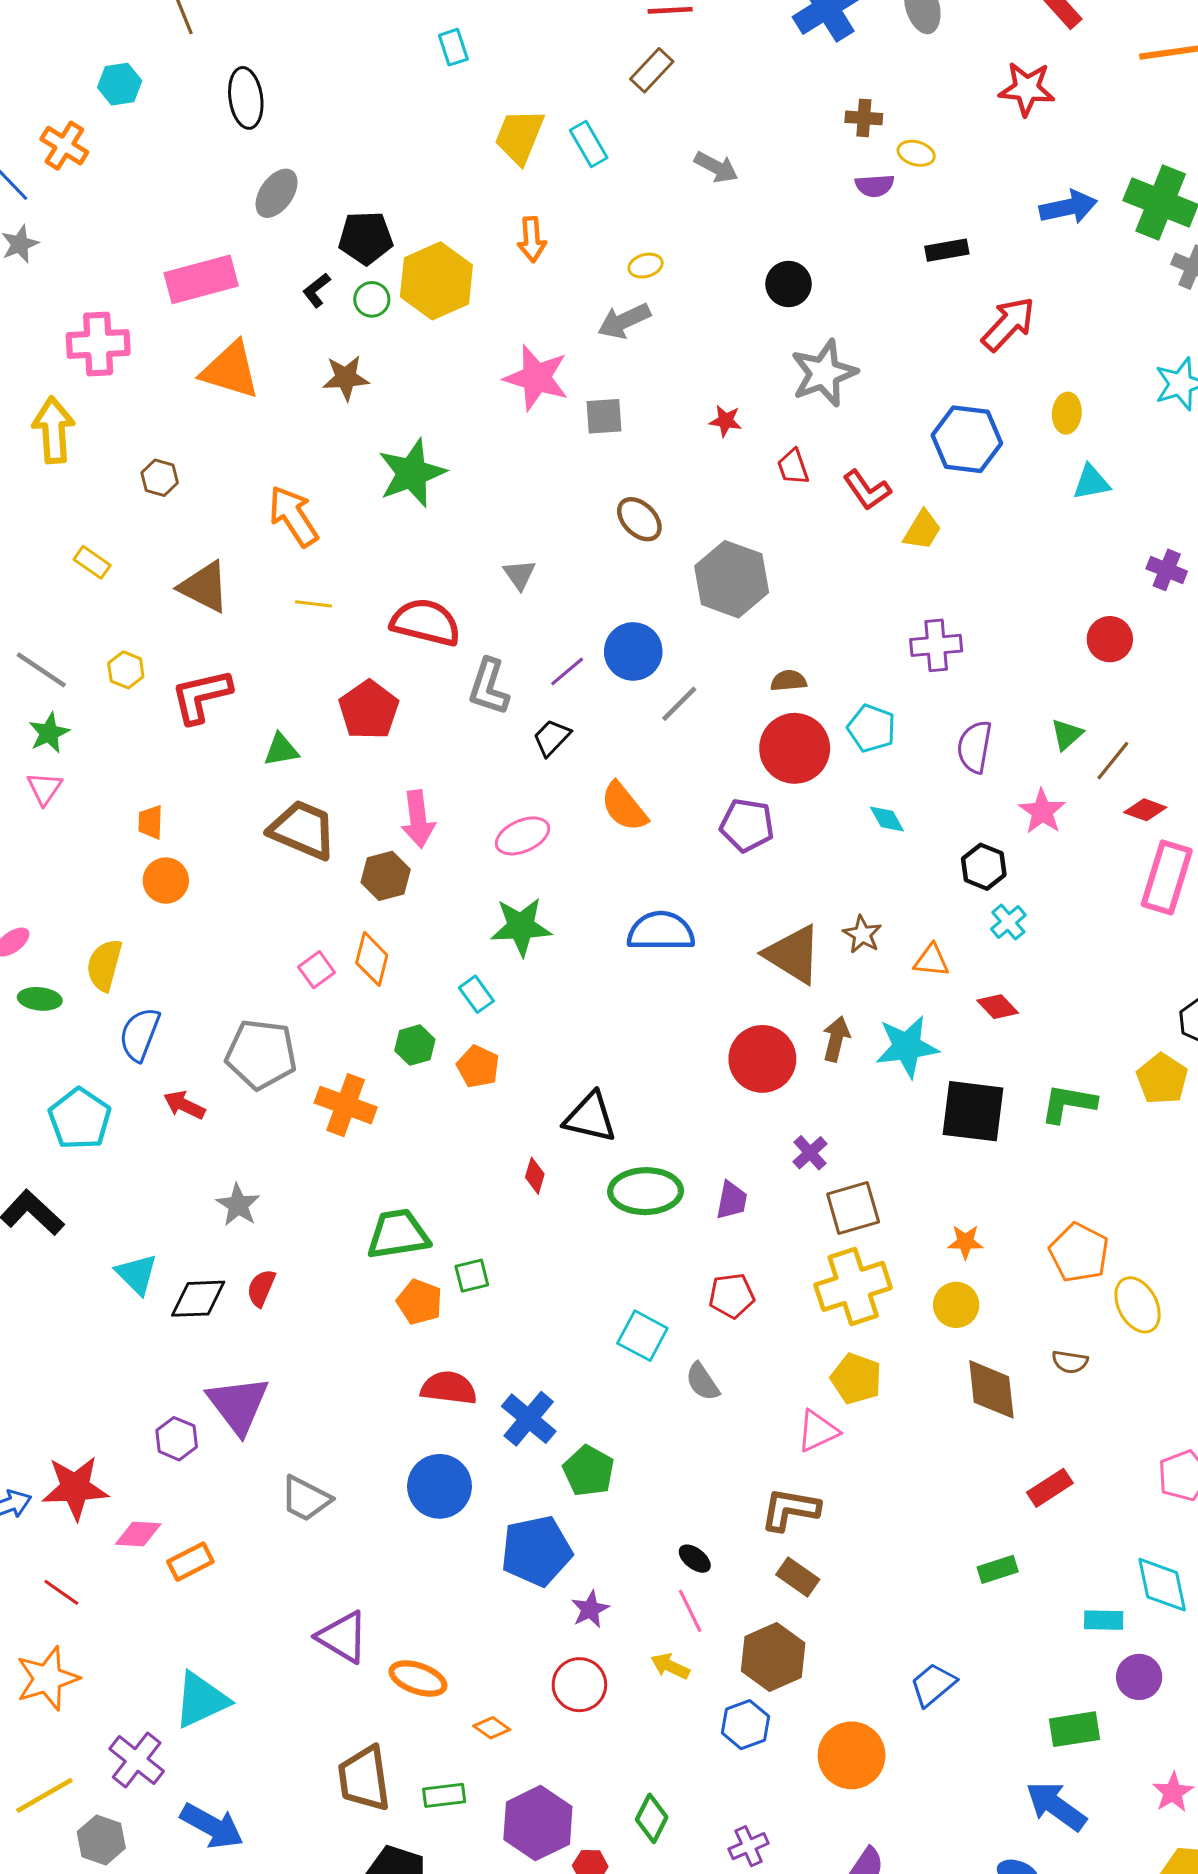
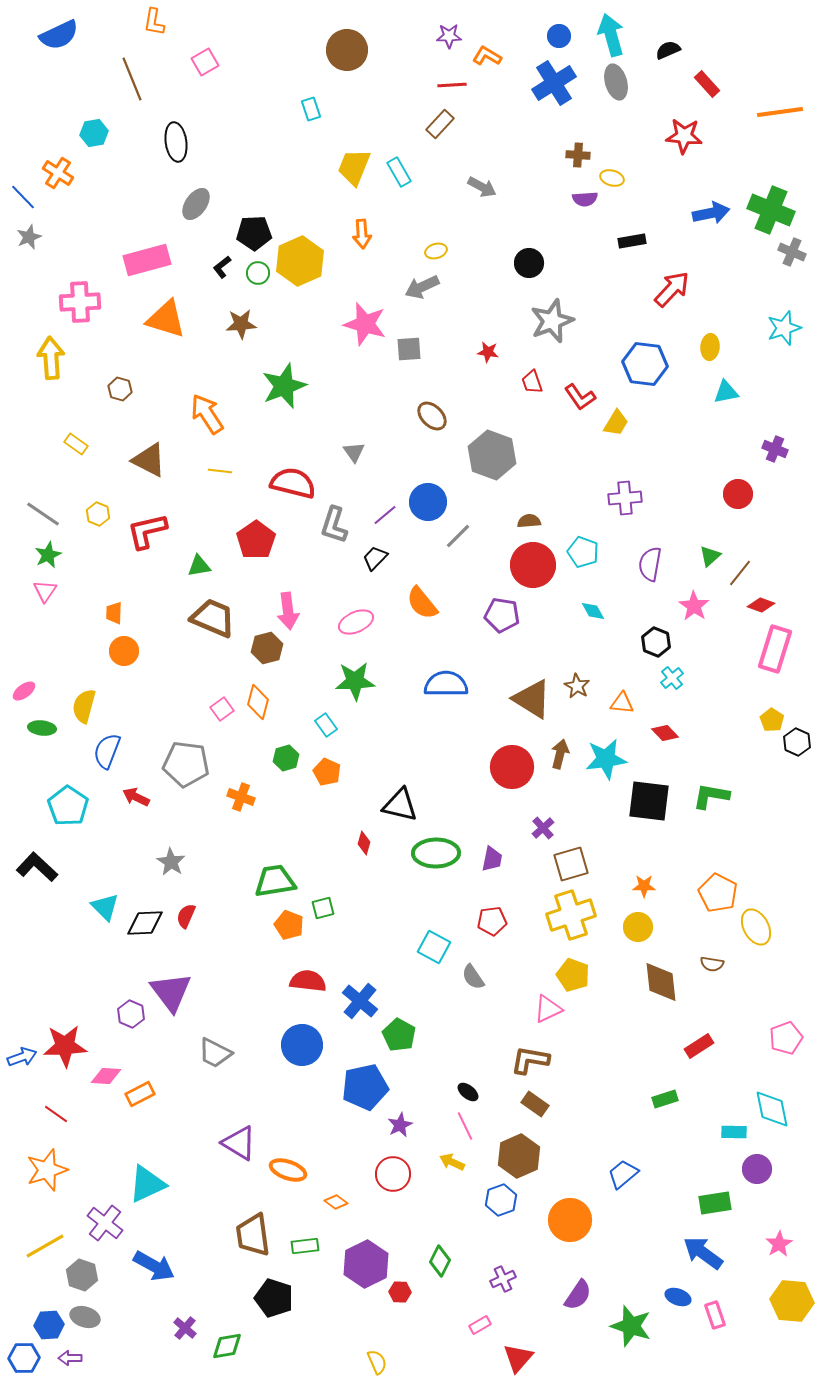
yellow pentagon: (1162, 1079) -> (772, 720), moved, size x0.7
orange cross: (346, 1105) -> (241, 797), size x0.7

